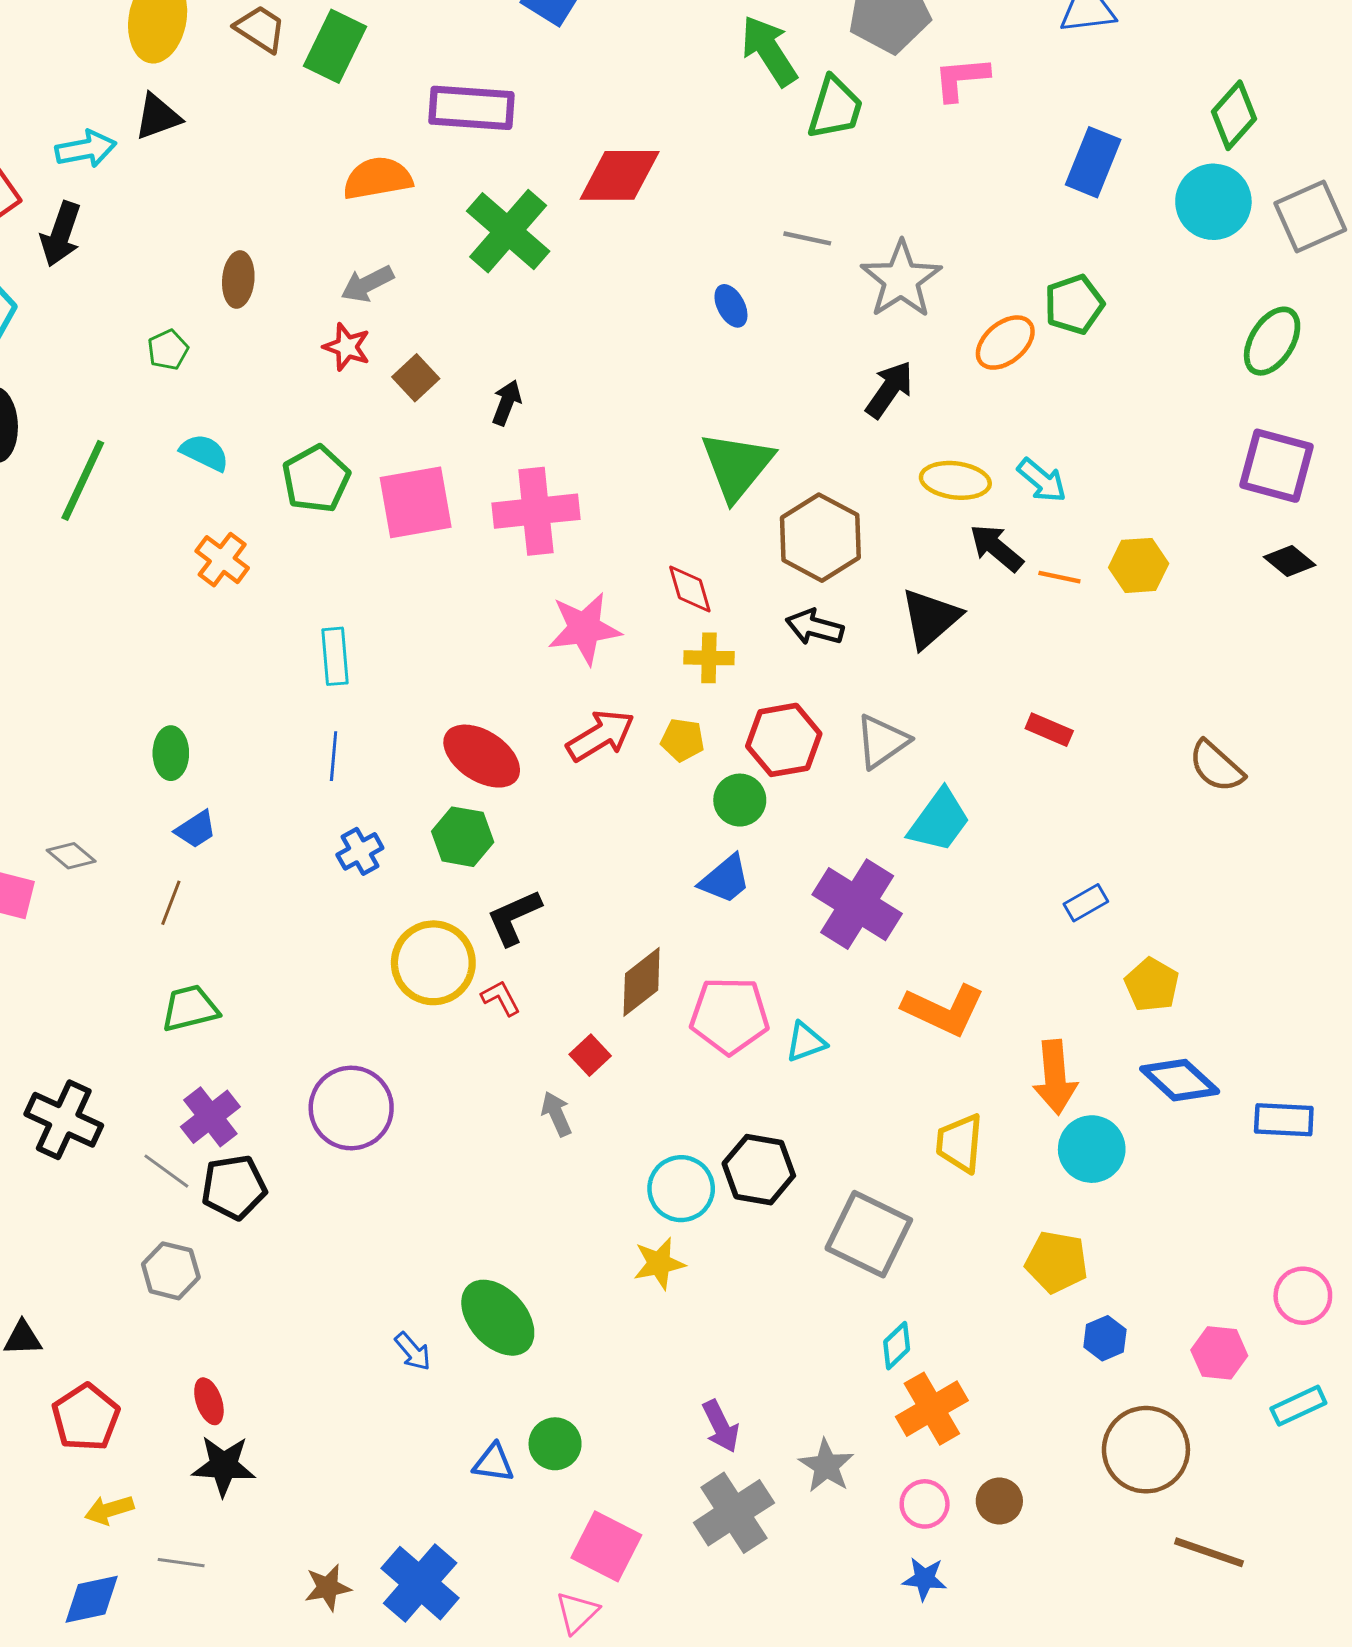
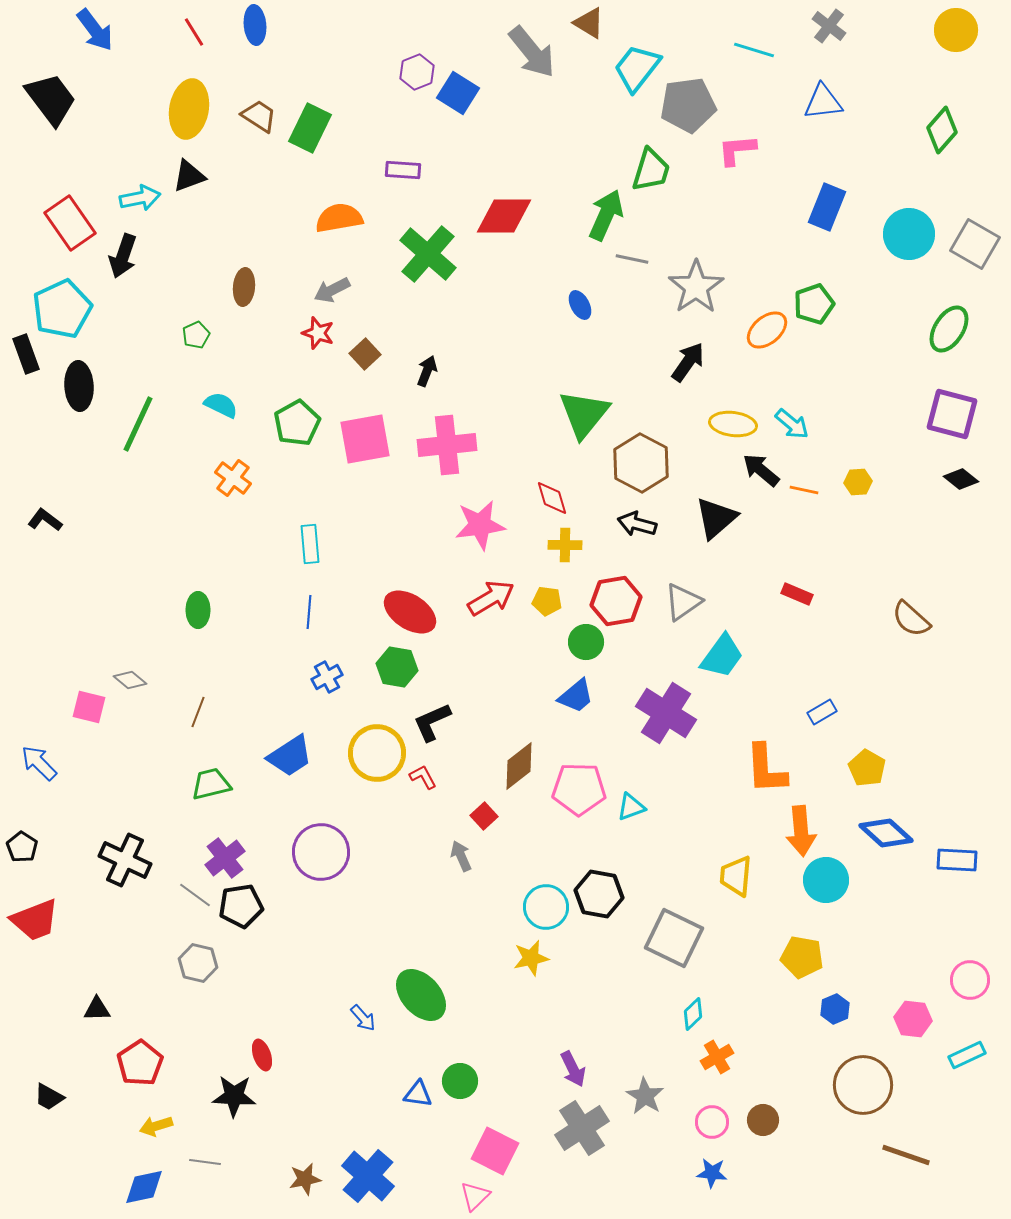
green arrow: (769, 51) -> (606, 215), moved, turned 57
purple rectangle: (471, 108) -> (403, 170), size x0.6
green diamond: (1234, 115) -> (942, 130), moved
gray square: (1310, 216) -> (975, 244), turned -36
yellow hexagon: (1139, 565) -> (858, 482), size x0.7
blue trapezoid: (196, 829) -> (290, 756), moved, size x1.6
orange L-shape: (944, 1010) -> (766, 769), moved, turned 62
red ellipse: (209, 1401) -> (262, 1055), moved
orange cross: (932, 1409) -> (717, 1057), size x0.7

